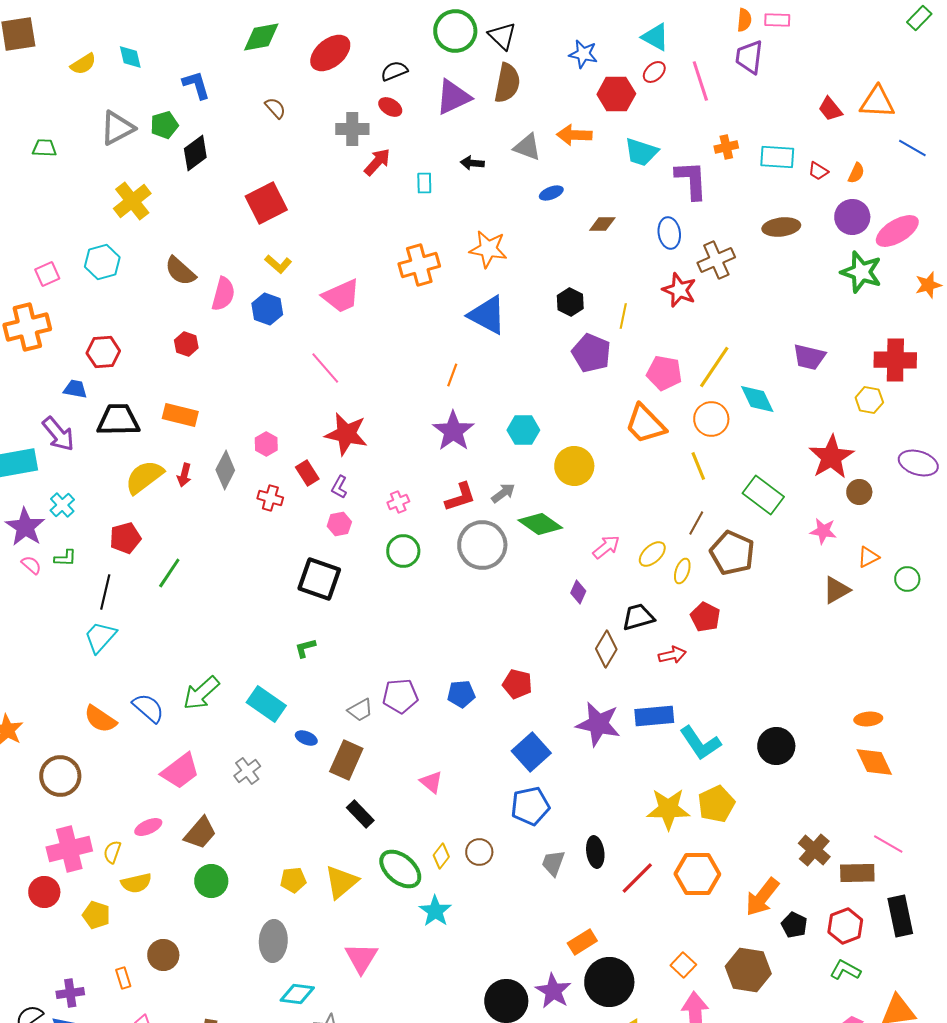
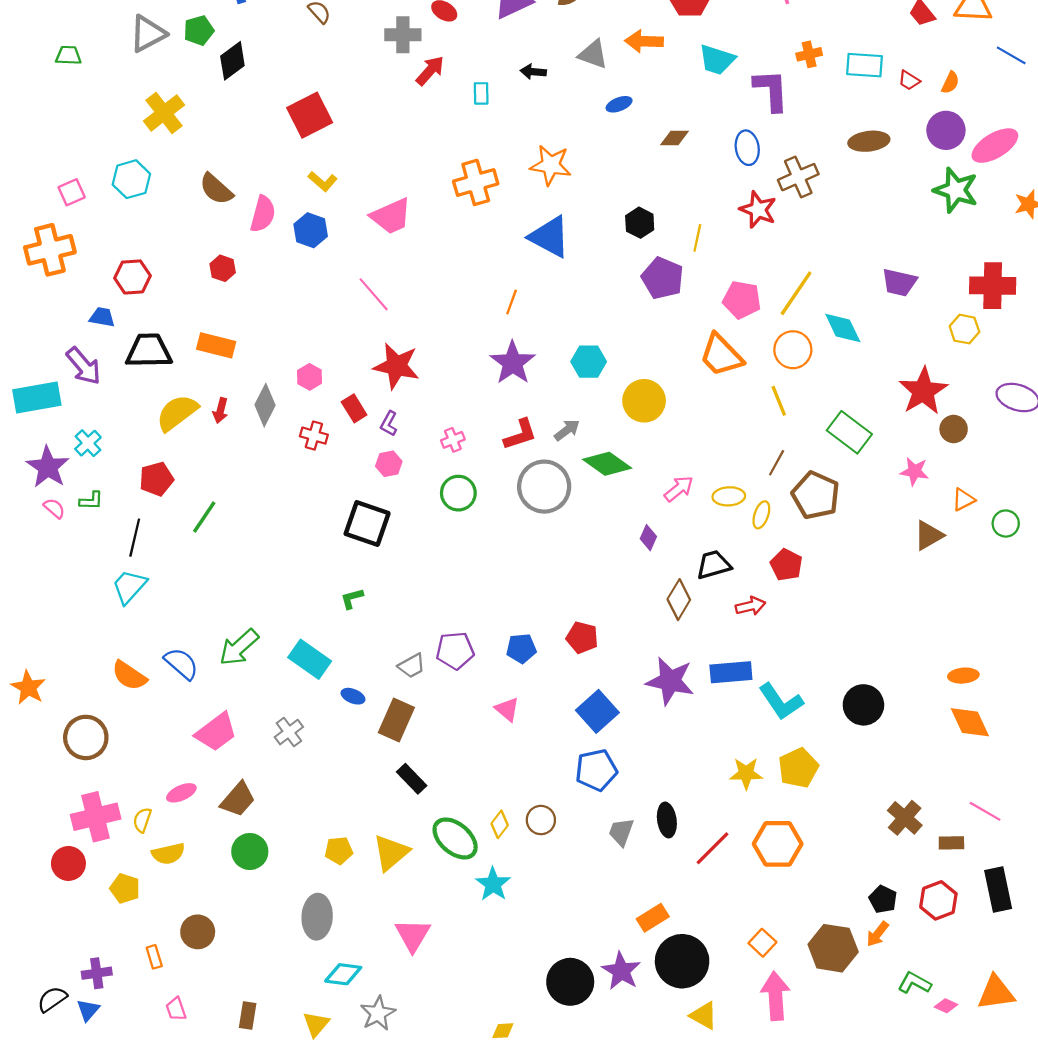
yellow ellipse: (652, 554) -> (729, 496), turned 40
pink triangle: (431, 782) -> (507, 709), moved
yellow star: (668, 809) -> (746, 773), size x0.7
brown rectangle: (857, 873) -> (951, 843), size x0.7
orange arrow: (762, 897) -> (878, 934), moved, size x0.6
green L-shape: (845, 970) -> (914, 983), moved

